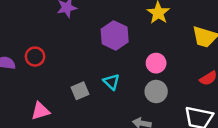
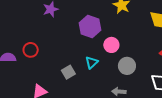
pink circle: (156, 63) -> (111, 45), moved
cyan triangle: (111, 82) -> (92, 62), turned 40

